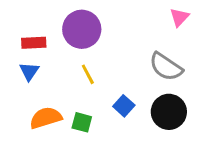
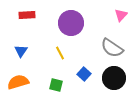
purple circle: (82, 29) -> (71, 23), moved
red rectangle: (34, 43) -> (27, 15), moved
orange semicircle: (46, 118) -> (18, 82), moved

